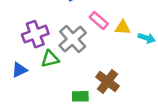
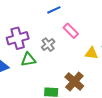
yellow triangle: (123, 27) -> (91, 53), moved
gray cross: (73, 39) -> (48, 45), size x0.6

